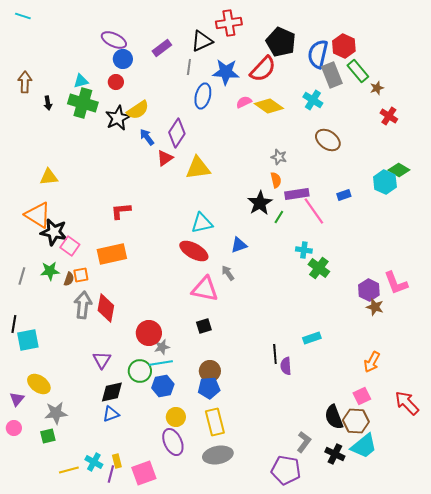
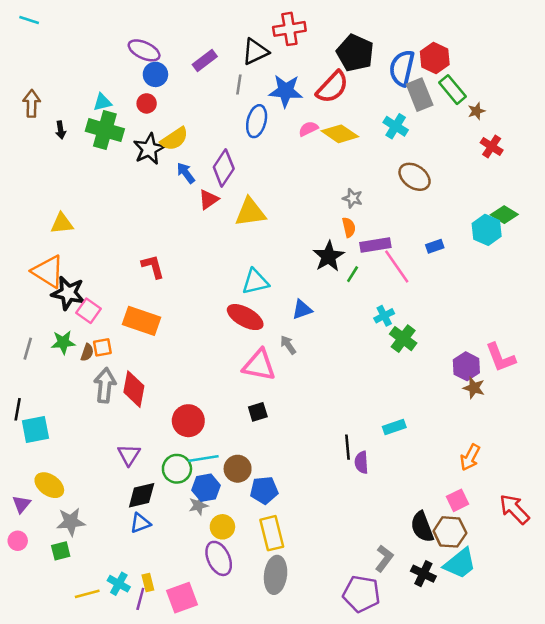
red L-shape: (121, 211) -> (153, 267), turned 80
cyan cross: (304, 250) -> (384, 316), turned -35
orange rectangle: (112, 254) -> (142, 321), turned 32
gray star: (162, 347) -> (198, 505), moved
brown circle: (210, 371) -> (238, 469), moved
gray ellipse: (218, 455) -> (276, 575), turned -72

